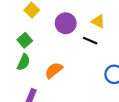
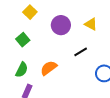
black line: (90, 41) -> (81, 52), moved, turned -56
green semicircle: (24, 62) -> (22, 70), moved

